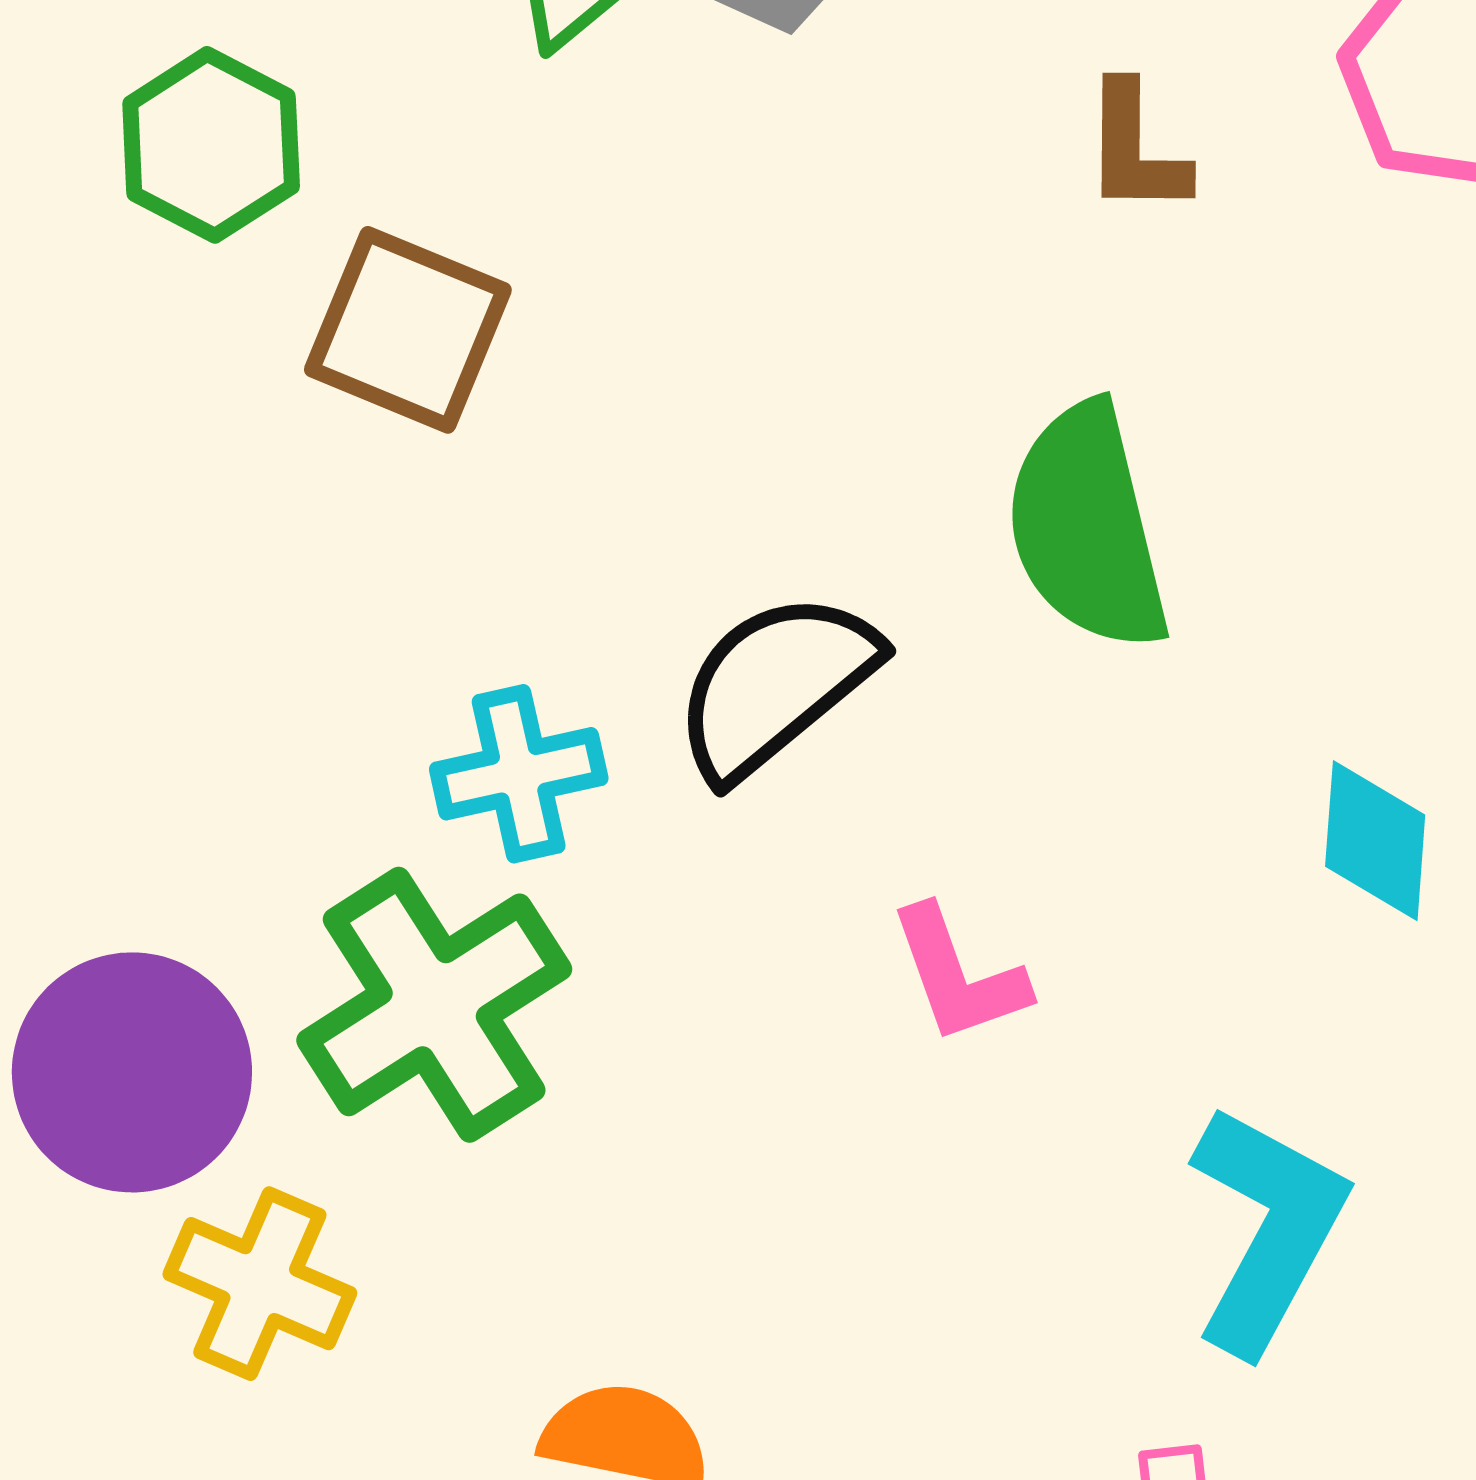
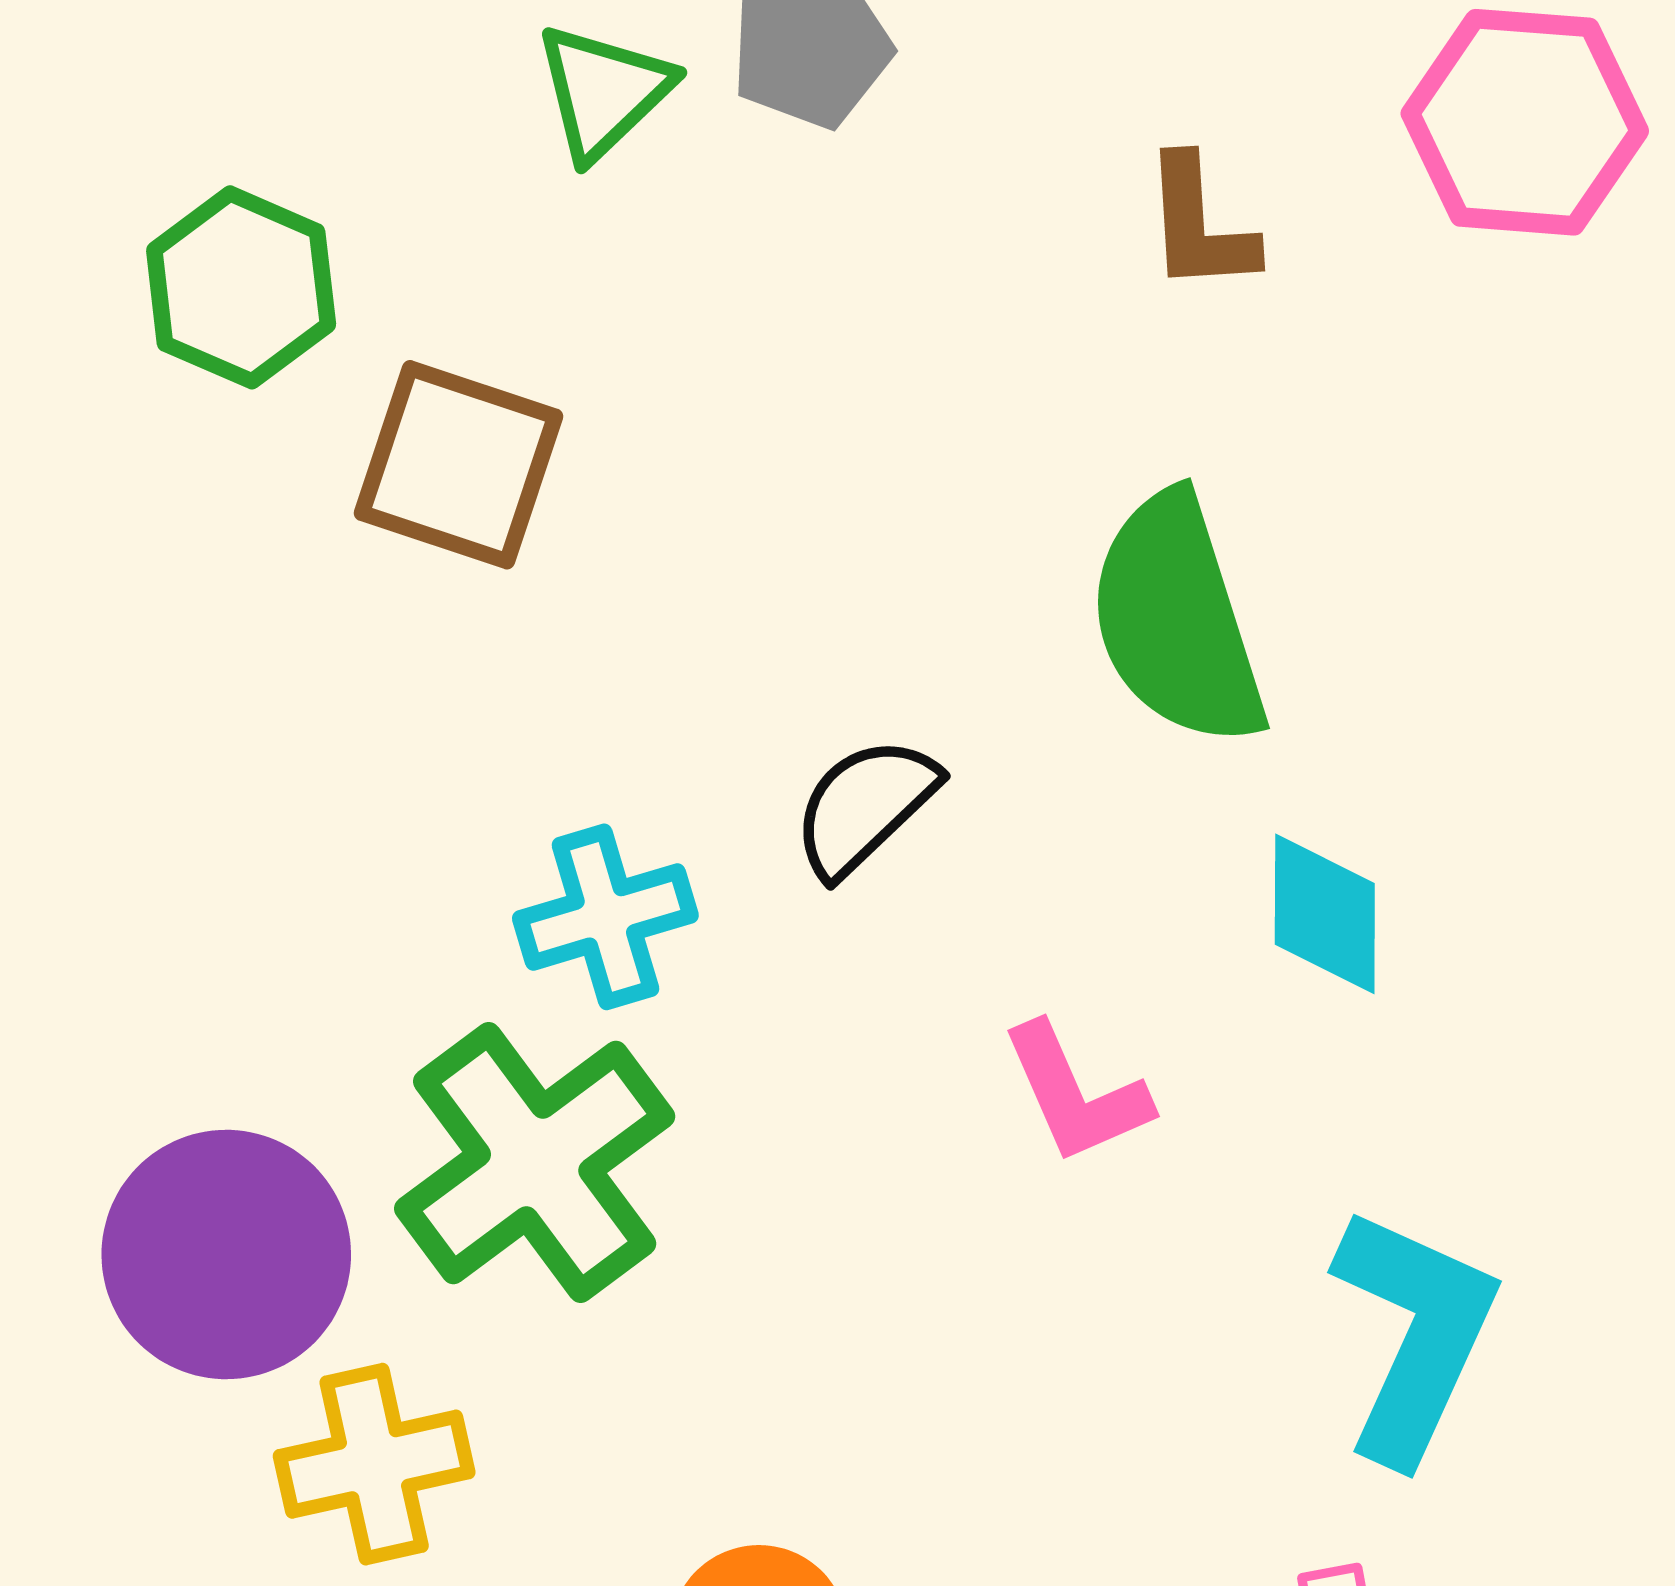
black semicircle: (775, 685) -> (865, 806), size x0.7
cyan diamond: (1375, 841) -> (1325, 914), moved
yellow cross: (260, 1284) -> (374, 1464), turned -32

